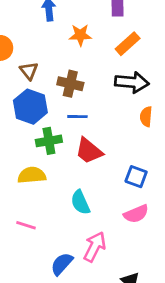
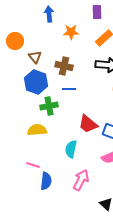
red trapezoid: (89, 151) -> (88, 124), moved
cyan semicircle: (80, 202) -> (71, 149), turned 36
blue semicircle: (62, 264) -> (46, 181), moved, turned 144

